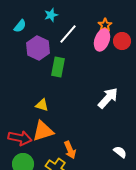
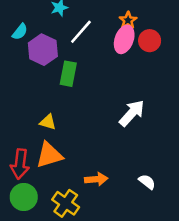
cyan semicircle: (20, 26) -> (20, 32), moved
red arrow: (20, 138) -> (20, 164), turned 85
orange arrow: (70, 150) -> (96, 179), moved, turned -72

